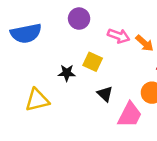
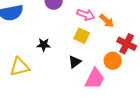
yellow square: (93, 62) -> (82, 36), moved
black triangle: (105, 94) -> (75, 62), turned 40

